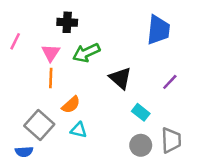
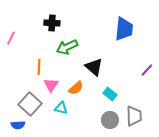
pink triangle: (51, 53) -> (51, 85), moved
purple line: (170, 82) -> (147, 70), moved
orange semicircle: (71, 105) -> (76, 88), moved

